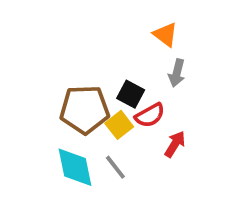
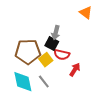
orange triangle: (165, 35) -> (86, 13), moved
gray arrow: (177, 73) -> (56, 33), moved
red semicircle: (150, 115) -> (62, 55), turned 42

